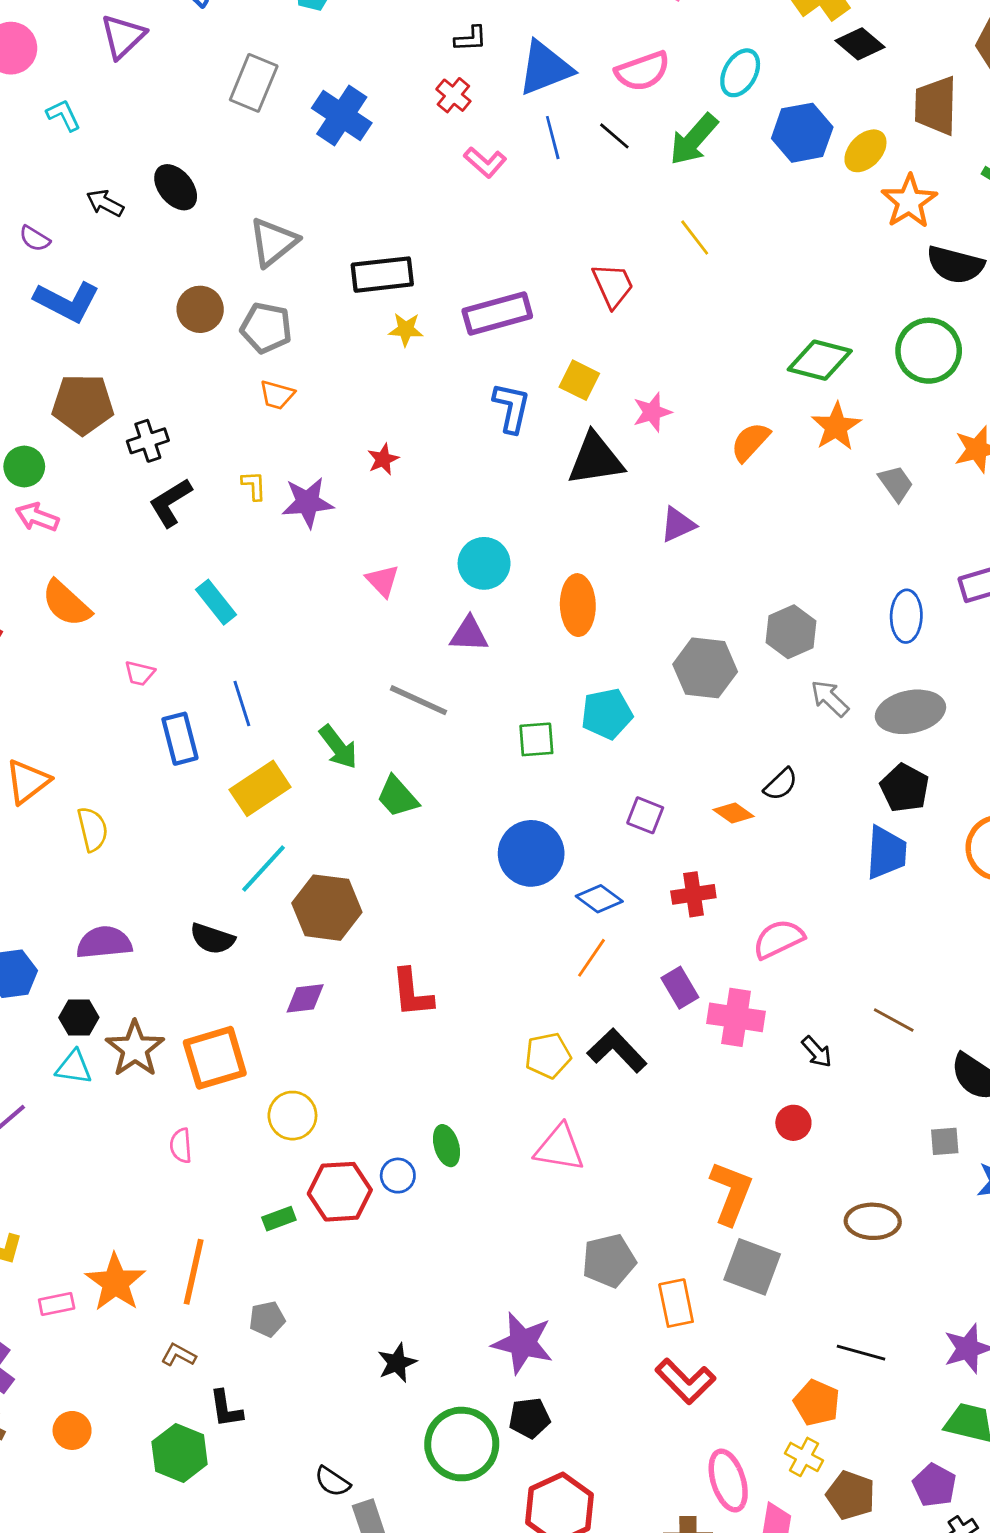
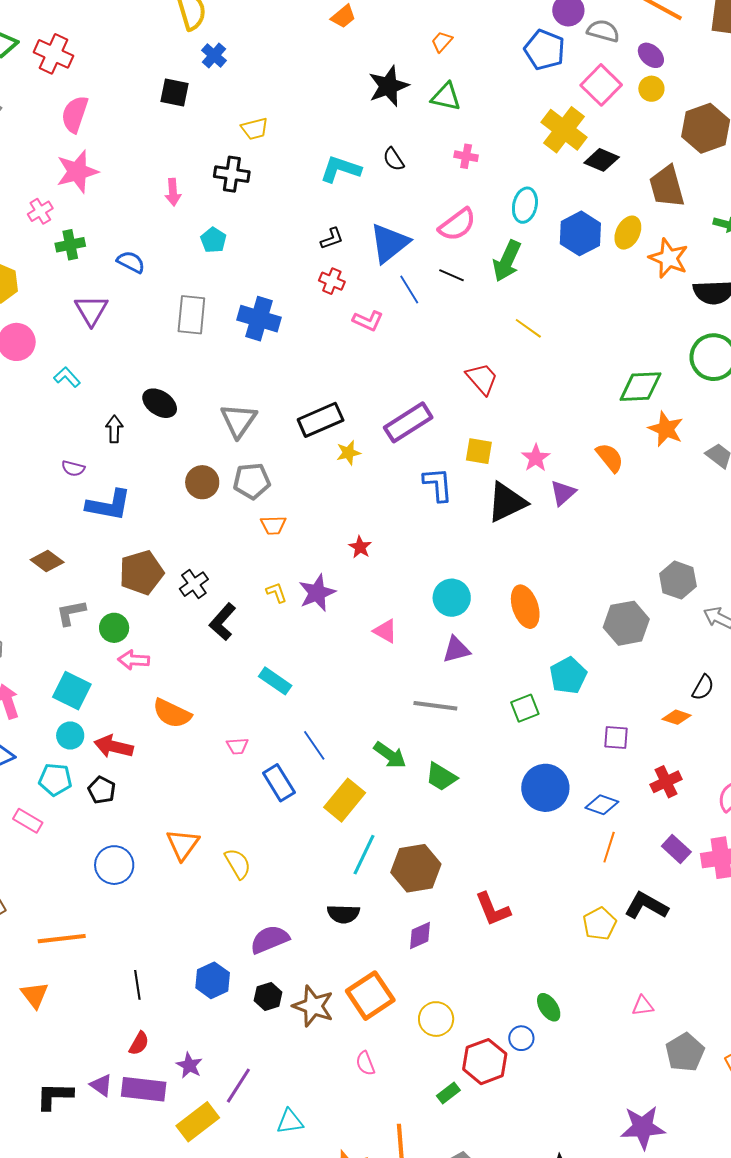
black arrow: (105, 203) -> (114, 429), turned 80
orange semicircle: (750, 442) -> (610, 458), turned 116
purple triangle: (678, 525) -> (563, 493), moved
cyan triangle: (74, 1067) -> (290, 1122), moved
pink triangle: (559, 1148) -> (643, 1006), moved, size x0.6

